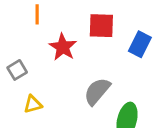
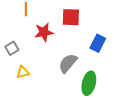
blue rectangle: (140, 44) -> (98, 43), moved
red star: (63, 47) -> (44, 32), turned 30

